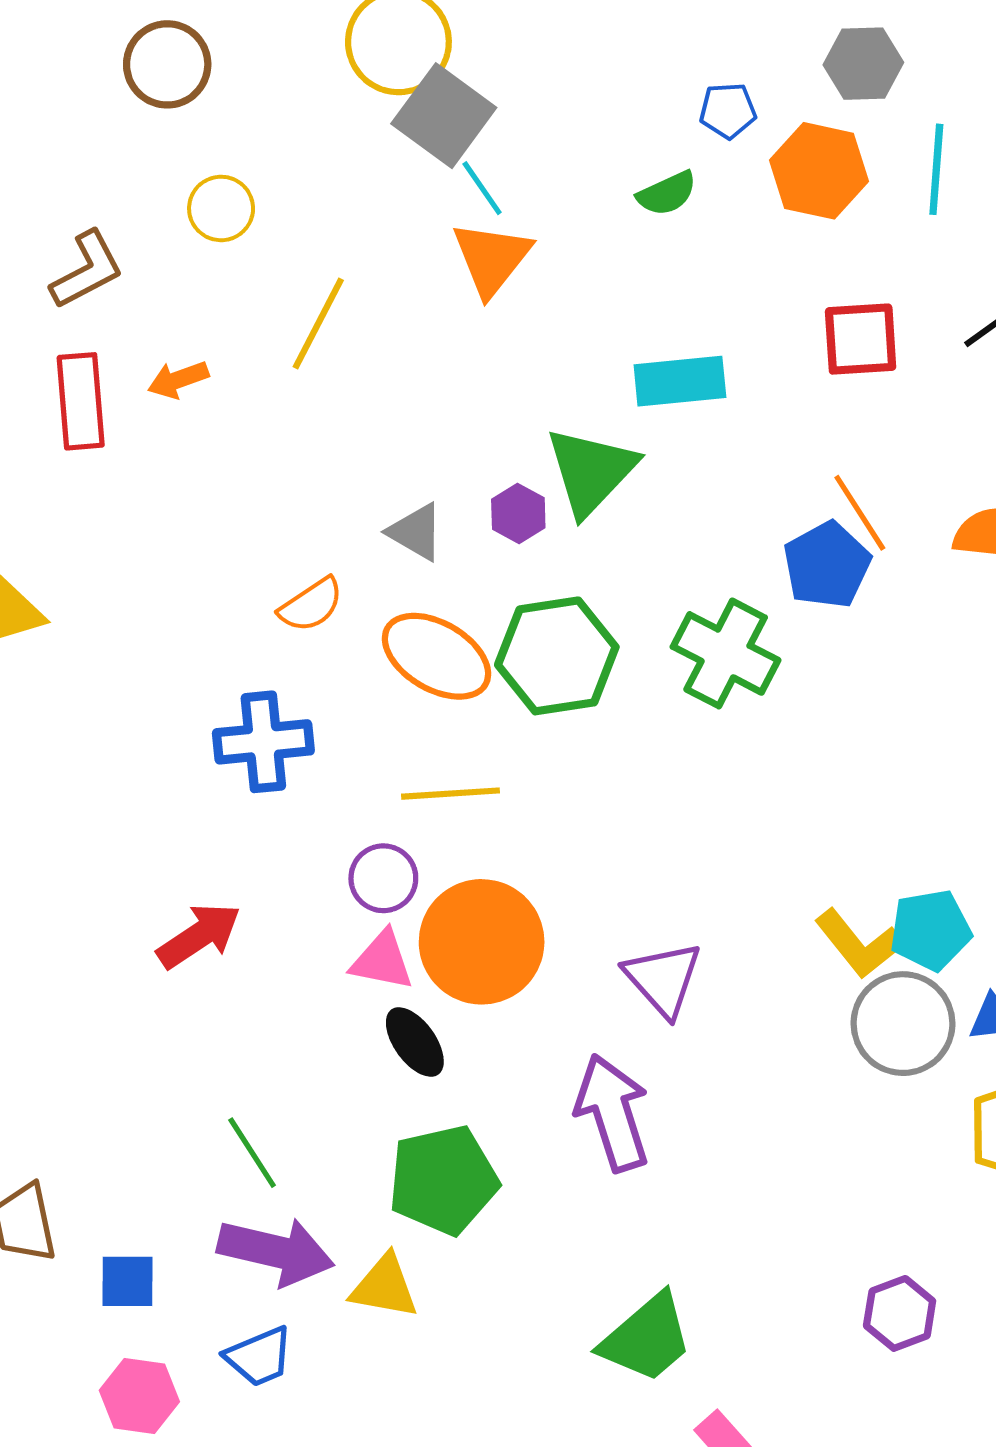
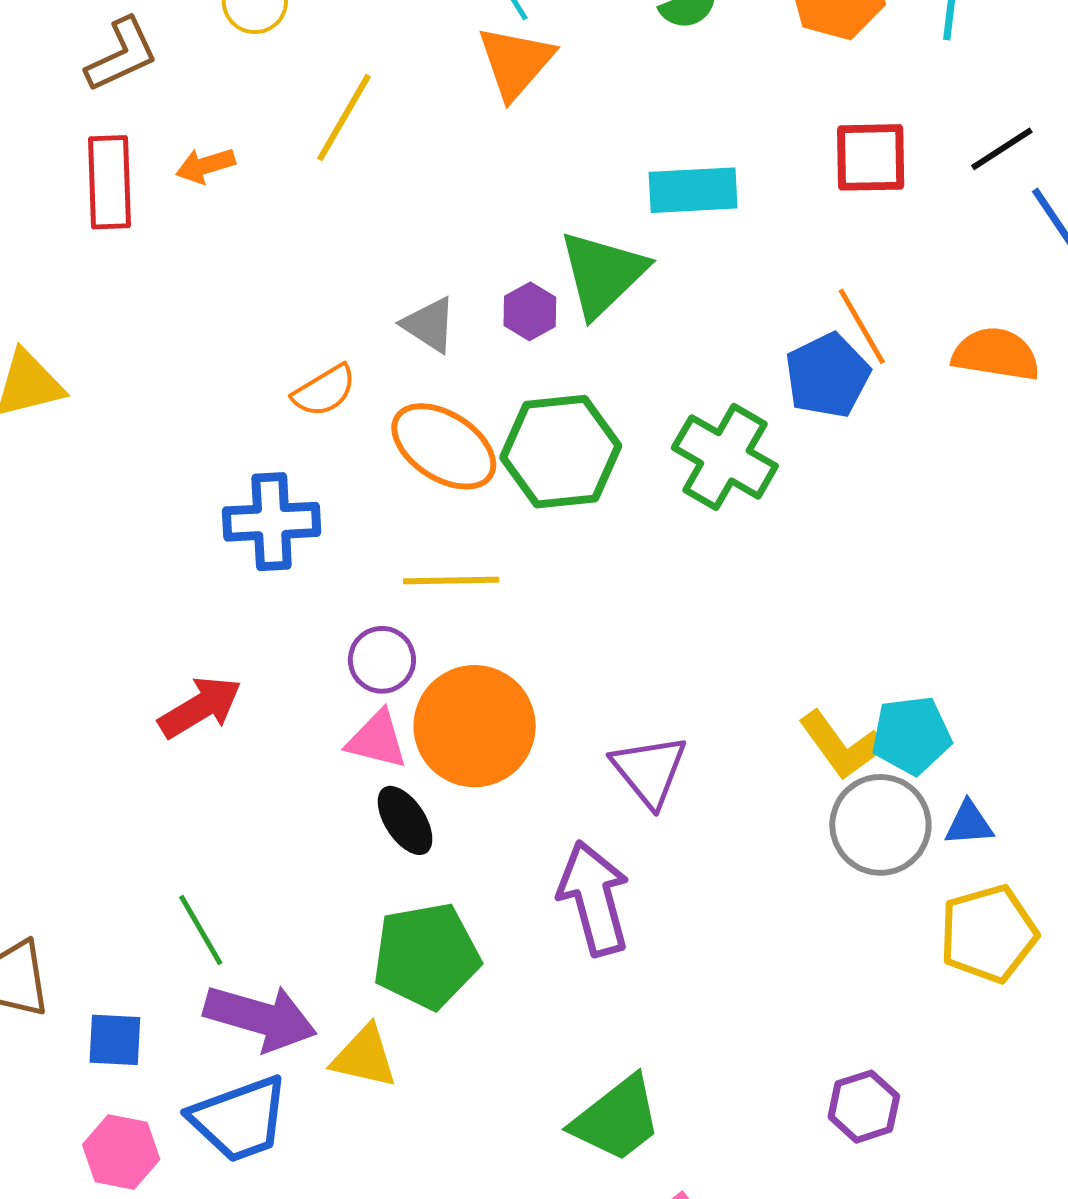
green line: (252, 1153) -> (201, 930), moved
blue trapezoid: (259, 1357) -> (239, 1119), size x1.5

